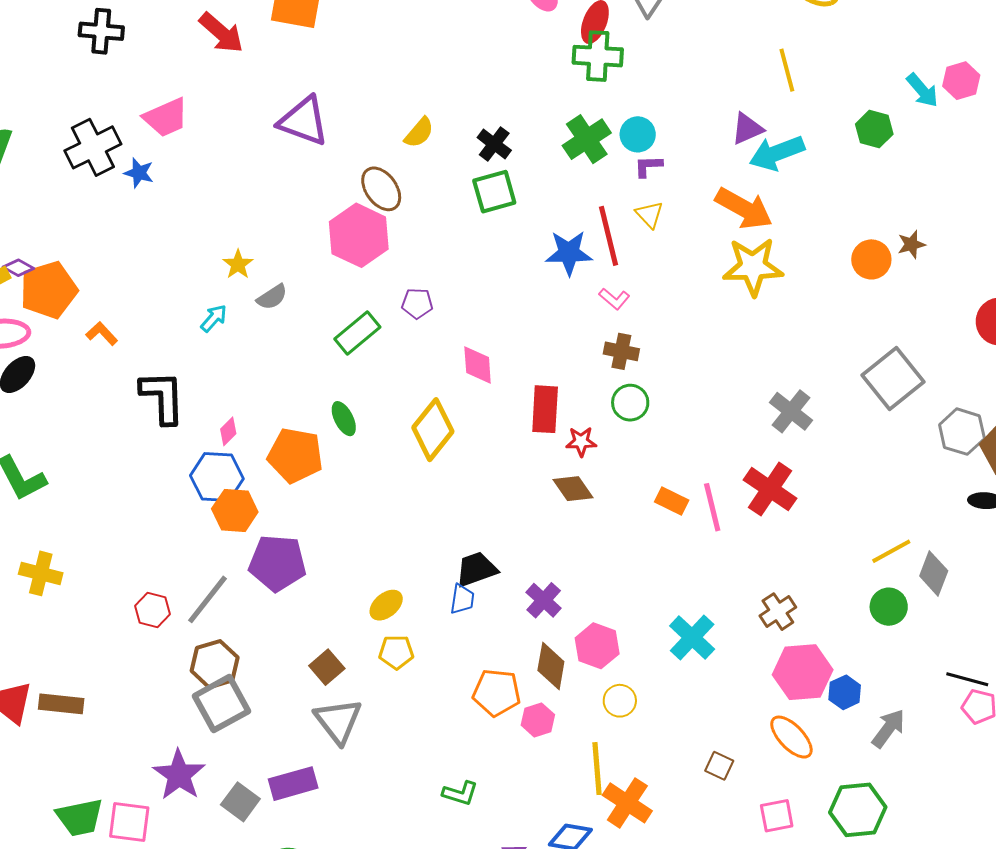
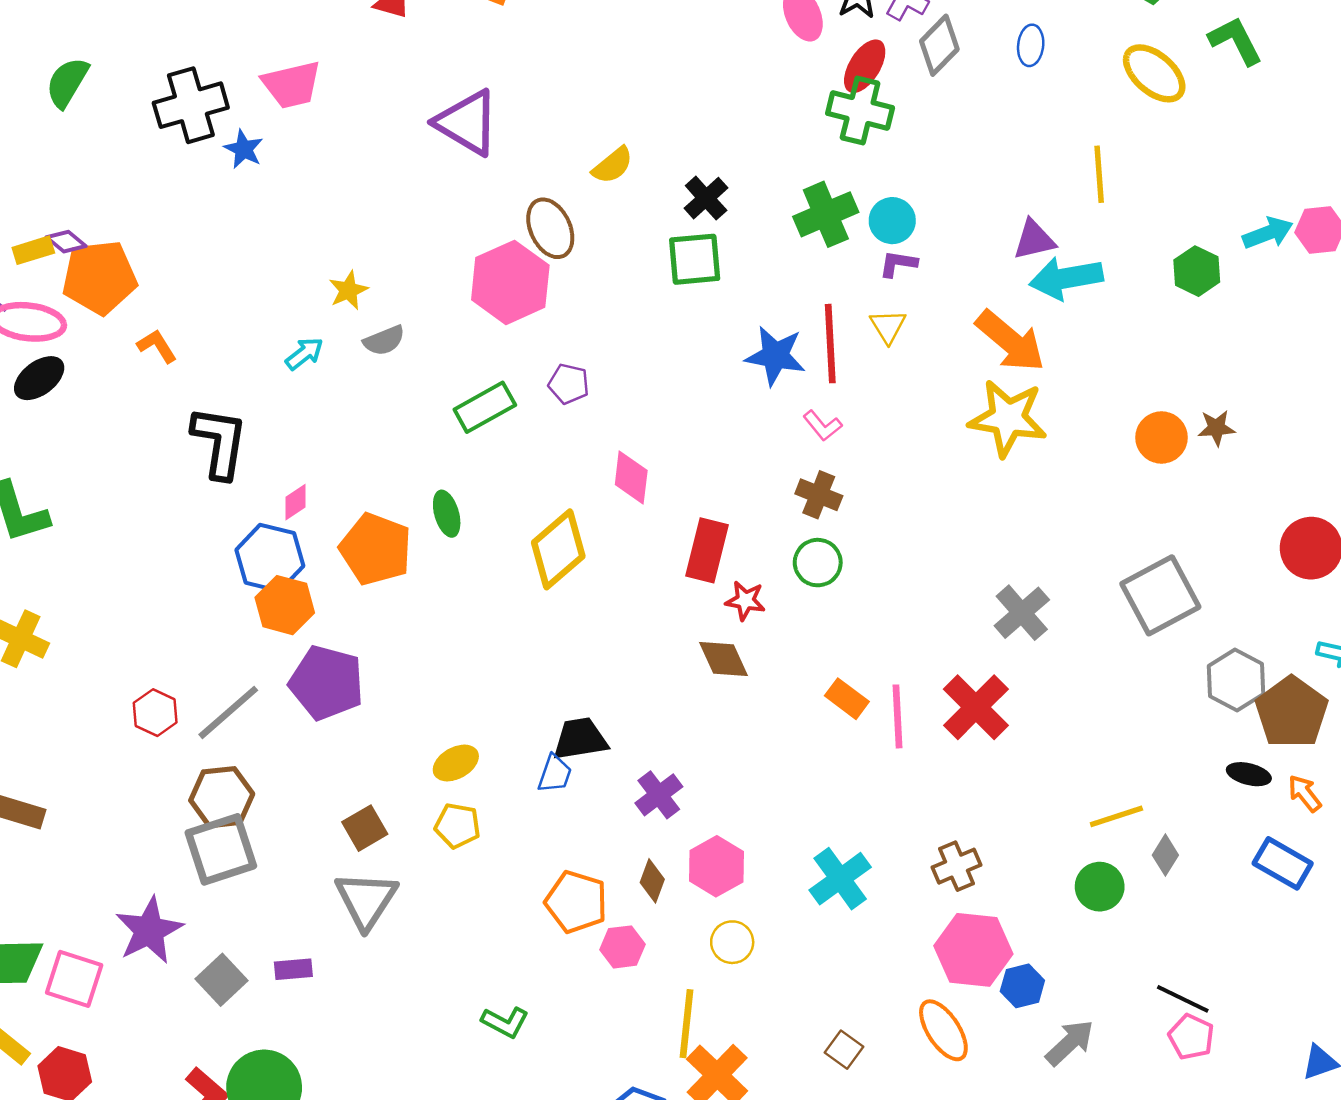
cyan arrow: (922, 90) -> (1268, 233), turned -81
gray diamond: (934, 573) -> (1165, 855), size x0.7
brown diamond: (551, 666) -> (652, 881), size x0.7
purple rectangle: (293, 784) -> (293, 969), size x0.6

